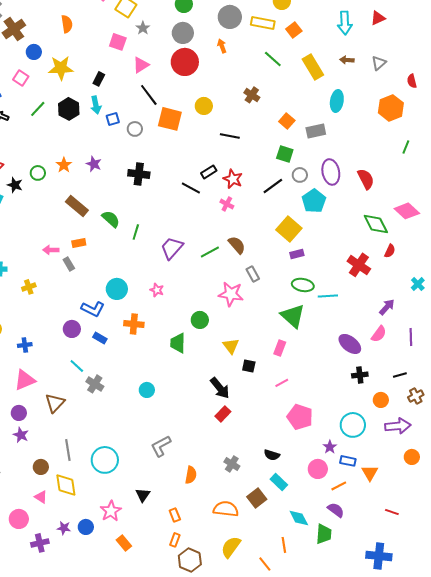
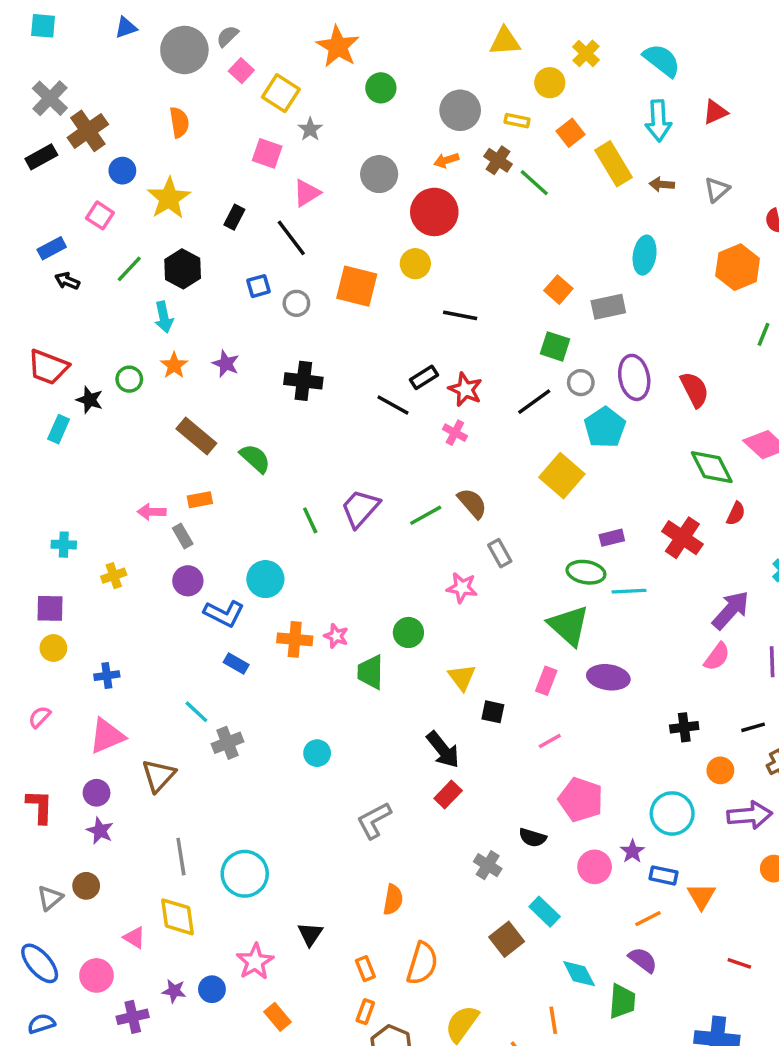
yellow rectangle: (263, 23) -> (517, 121), size x0.6
gray circle: (183, 33) -> (379, 174), moved
orange arrow: (222, 46) -> (446, 160), turned -88
red circle: (185, 62) -> (434, 212), moved
yellow rectangle: (313, 67) -> (614, 164), moved
yellow star: (61, 68) -> (169, 198), turned -30
black line: (149, 95) -> (291, 238), moved
brown cross: (252, 95) -> (498, 160), moved
cyan arrow: (96, 105) -> (164, 317), moved
green line: (136, 232) -> (310, 520), moved, turned -42
purple rectangle: (297, 254) -> (612, 538), moved
pink star: (157, 290) -> (336, 636), moved
pink star: (231, 294) -> (462, 588), size x0.7
purple arrow: (387, 307) -> (731, 610), size x1.4
purple circle: (72, 329) -> (188, 581), moved
purple ellipse: (350, 344) -> (608, 677), moved, turned -30
gray cross: (95, 384) -> (227, 743), turned 36
gray L-shape: (161, 446) -> (374, 820), moved
black semicircle: (272, 455) -> (533, 838), moved
gray cross: (232, 464) -> (488, 865), moved
brown circle: (41, 467) -> (86, 886), moved
pink circle: (318, 469) -> (595, 867), moved
orange semicircle: (226, 509) -> (422, 963), moved, turned 100

